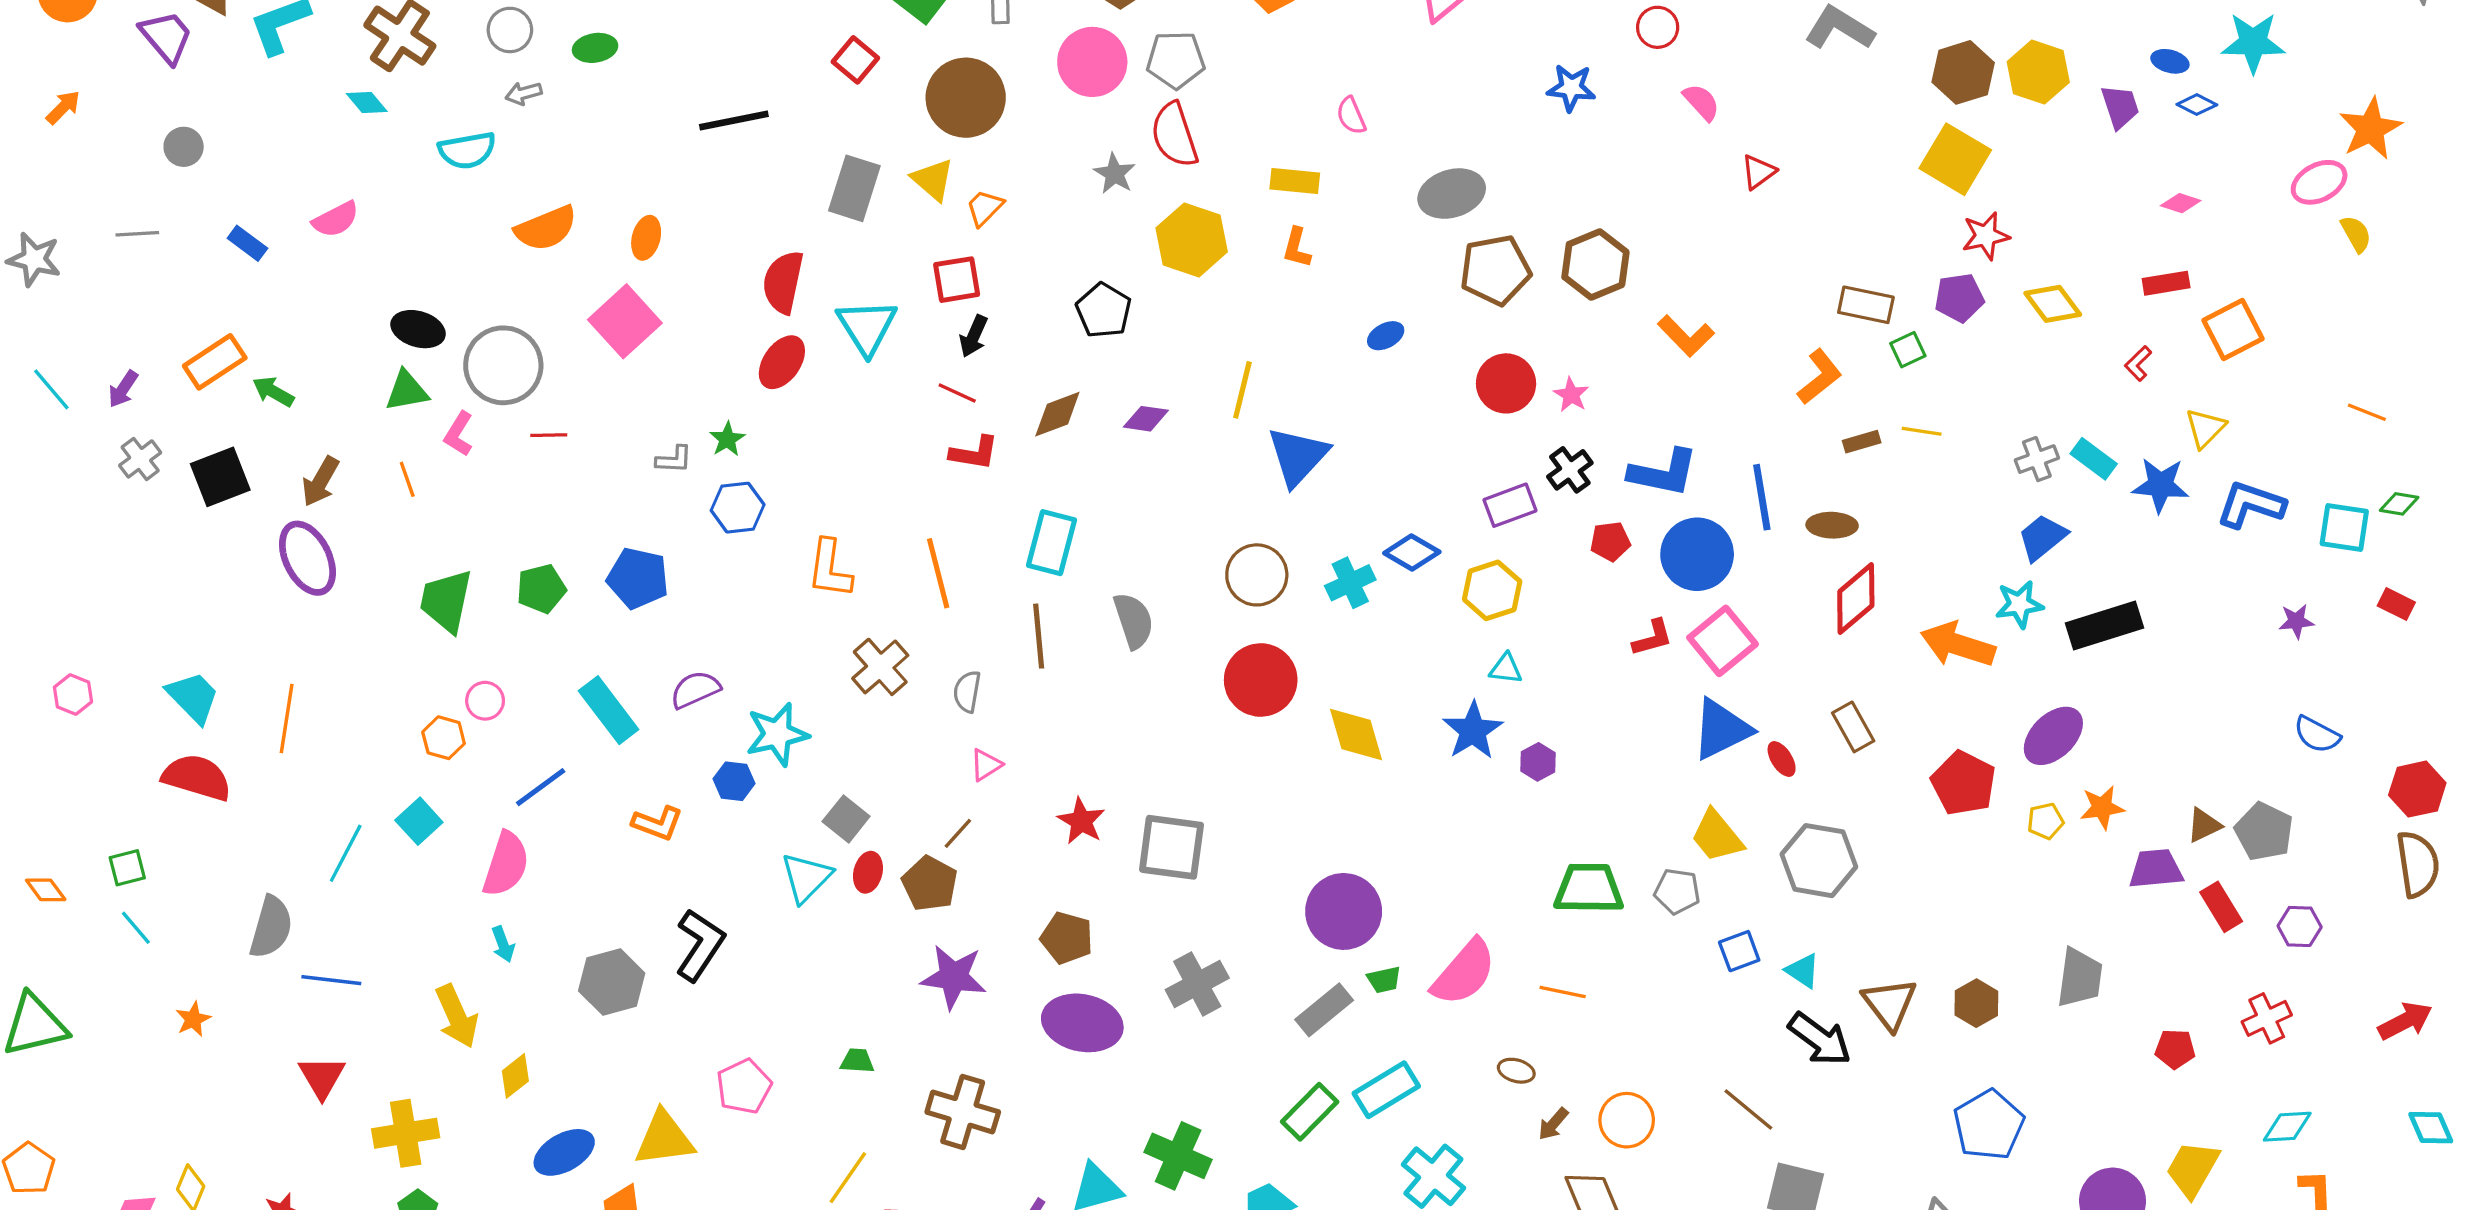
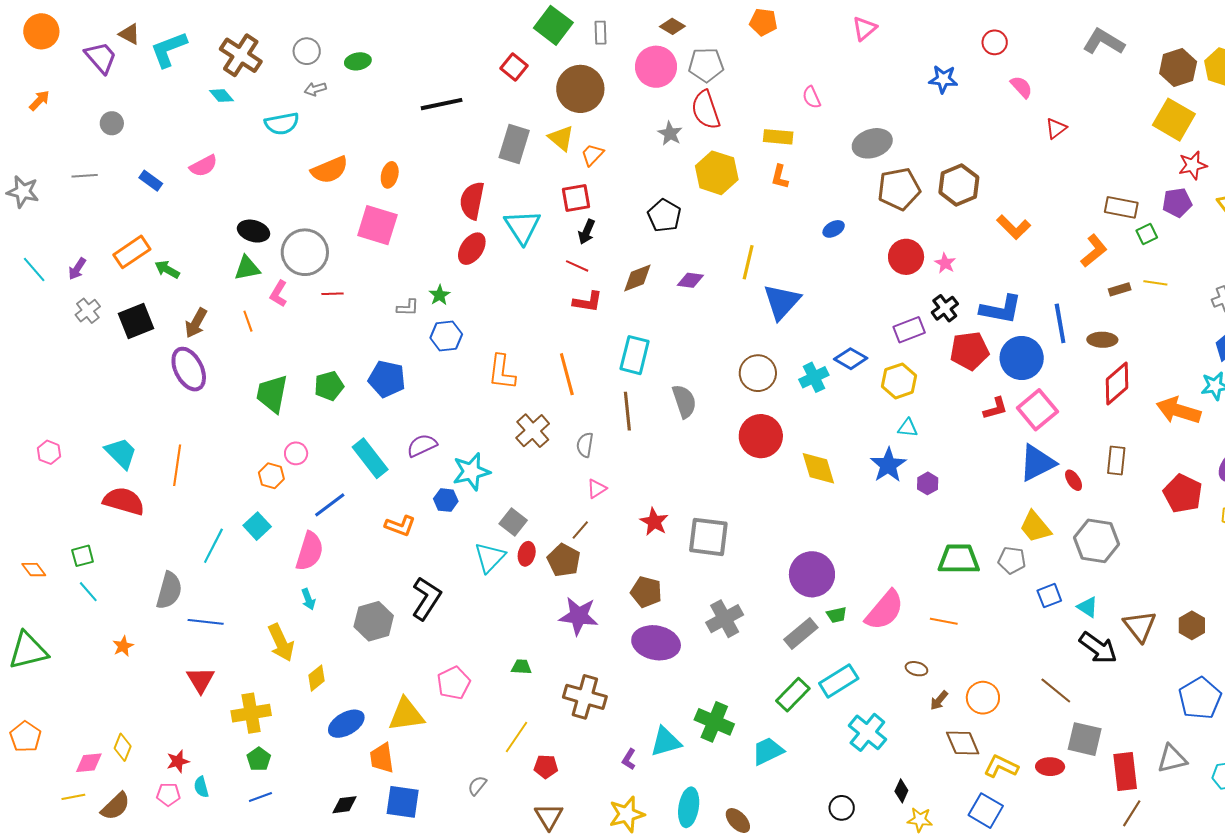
pink square: (625, 321) -> (377, 225), turned -30
red pentagon: (1610, 541) -> (969, 351), size x1.6
brown rectangle: (1853, 727) -> (1116, 461), turned 36

